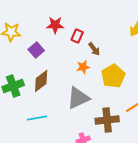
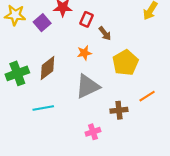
purple square: (36, 50) -> (42, 23), moved
orange star: (83, 67) -> (84, 53), moved
brown cross: (107, 120) -> (119, 110), size x0.7

